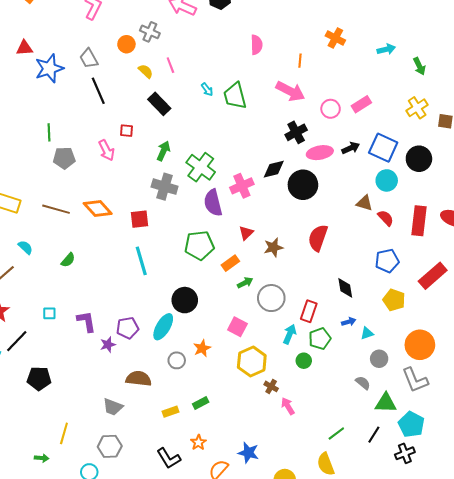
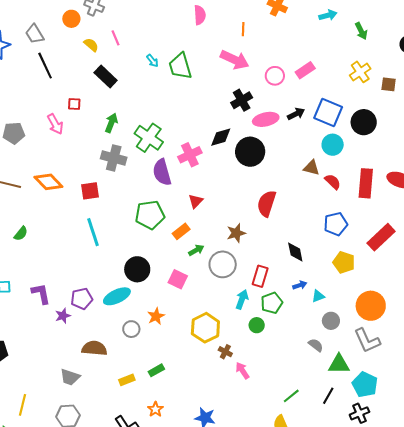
brown star: (273, 247) -> (236, 233), moved
cyan ellipse: (163, 327) -> (117, 296), turned 36
pink square: (237, 327) -> (178, 279), moved

